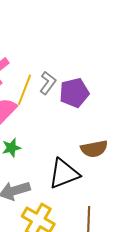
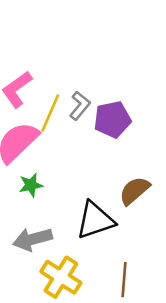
brown semicircle: (94, 149) -> (135, 191), turned 148

